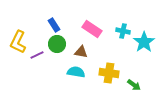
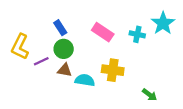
cyan star: (144, 42) -> (163, 23), moved
brown triangle: (81, 52) -> (65, 70), moved
yellow cross: (109, 73) -> (113, 70), moved

